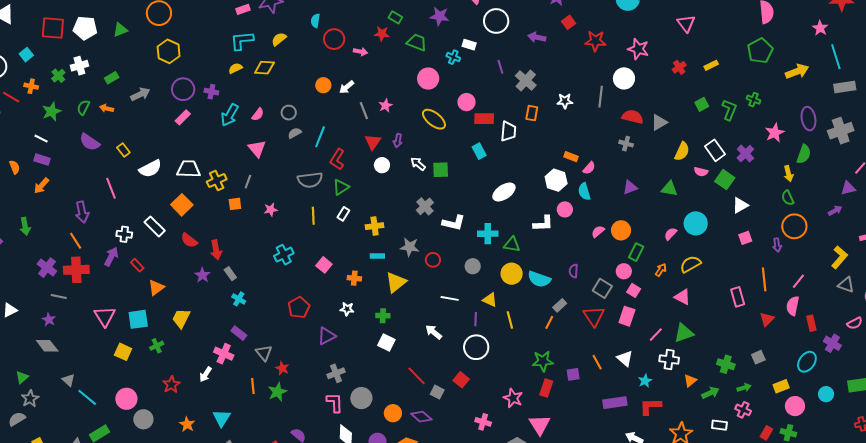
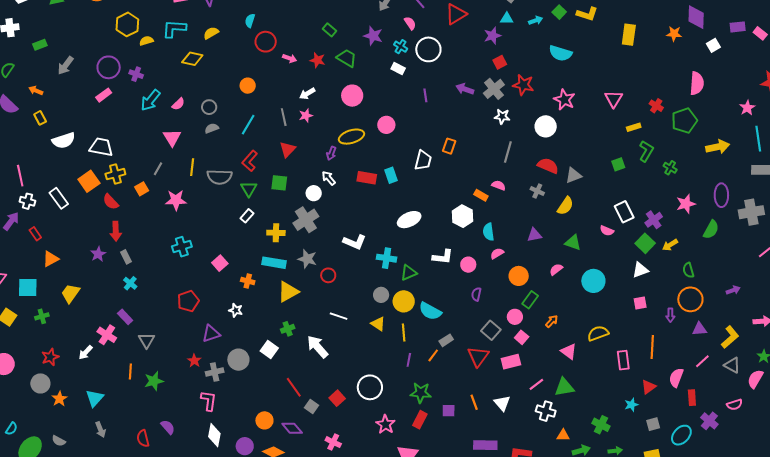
pink triangle: (686, 23) -> (614, 99), moved
red star: (382, 34) -> (317, 60), moved
purple arrow: (537, 37) -> (465, 89), moved
yellow hexagon: (169, 51) -> (127, 24), moved
cyan cross: (453, 57) -> (401, 47), moved
red cross: (679, 67) -> (656, 106), moved, turned -32
yellow semicircle: (235, 68) -> (146, 41), moved
gray cross: (526, 81) -> (494, 89), moved
white arrow: (347, 87) -> (307, 94), moved
gray arrow: (140, 94) -> (66, 65), turned 144
gray line: (601, 97) -> (508, 152), moved
white star: (565, 101) -> (502, 117), moved
orange arrow: (107, 108) -> (36, 91), moved
green L-shape: (729, 110) -> (646, 151), moved
yellow ellipse: (434, 119) -> (351, 137), turned -65
red rectangle: (484, 119) -> (367, 178), moved
cyan line: (320, 137) -> (248, 125), moved
purple arrow: (398, 141) -> (331, 153), moved
yellow semicircle: (682, 151) -> (565, 206), moved
white circle: (382, 165) -> (314, 193), moved
pink semicircle: (589, 168) -> (499, 185), moved, turned -120
green square: (441, 170) -> (279, 183), moved
yellow arrow: (788, 174) -> (670, 245), moved, turned 63
yellow cross: (217, 180) -> (115, 174), moved
green square: (725, 180) -> (645, 243), moved
green triangle: (341, 187) -> (249, 189), turned -36
pink line: (111, 188) -> (20, 176), moved
purple triangle: (848, 188) -> (699, 329), moved
orange square: (235, 204) -> (142, 189), turned -32
gray cross: (425, 206) -> (306, 220), moved, size x1.4
pink circle: (565, 209) -> (468, 265), moved
pink star: (271, 210) -> (176, 200), size x1.5
yellow line: (313, 216) -> (192, 167), moved
pink semicircle: (598, 231) -> (497, 253), moved
pink semicircle: (671, 234) -> (556, 269), moved
red semicircle: (189, 240) -> (111, 202), moved
green triangle: (512, 244) -> (409, 273), turned -42
cyan rectangle: (377, 256) -> (274, 263), size x1.6
yellow semicircle: (690, 264) -> (598, 333), moved
gray circle: (473, 266) -> (381, 295), moved
purple semicircle: (574, 271) -> (476, 294), moved
pink line: (798, 281) -> (702, 361), moved
green cross: (383, 316) -> (288, 329), moved, turned -32
pink rectangle: (627, 316) -> (511, 362), turned 48
purple line: (476, 319) -> (409, 360), moved
yellow line: (510, 320) -> (404, 332), moved
white arrow: (434, 332) -> (317, 347), size x1.4
white circle: (476, 347) -> (370, 387), moved
gray square: (758, 357) -> (653, 424), moved
red star: (282, 368) -> (194, 361), moved
cyan star: (645, 381) -> (631, 405), moved
orange triangle: (690, 381) -> (563, 435), turned 32
gray circle: (361, 398) -> (238, 360), moved
gray circle: (143, 419) -> (40, 383), moved
pink cross: (483, 422) -> (333, 442), moved

